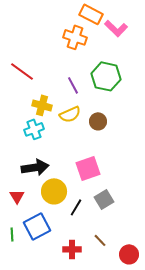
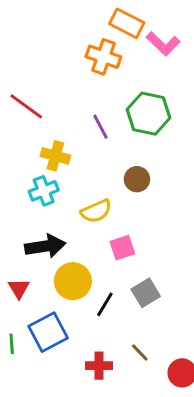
yellow semicircle: (70, 114) -> (96, 211), moved
pink square: (88, 168) -> (122, 248), size x0.7

